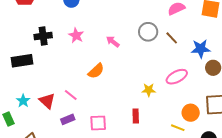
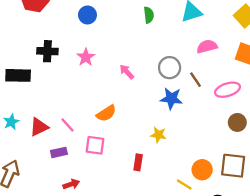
blue star: (201, 49) -> (171, 98), moved
orange semicircle: (96, 71) -> (106, 113), moved
pink ellipse: (177, 77) -> (228, 90), moved
red triangle: (47, 101) -> (39, 127), turned 42
pink square: (98, 123) -> (95, 145), moved

